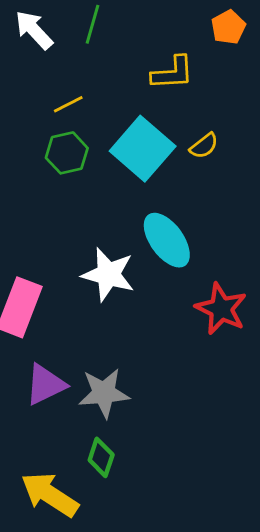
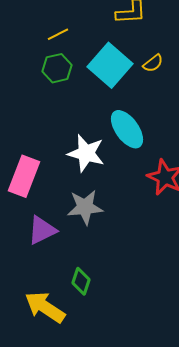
gray star: (104, 393) -> (85, 207), moved

